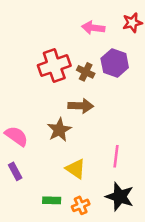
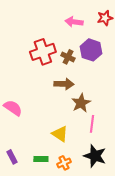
brown star: (59, 130) -> (81, 103), moved
purple rectangle: (15, 171) -> (12, 157), moved

